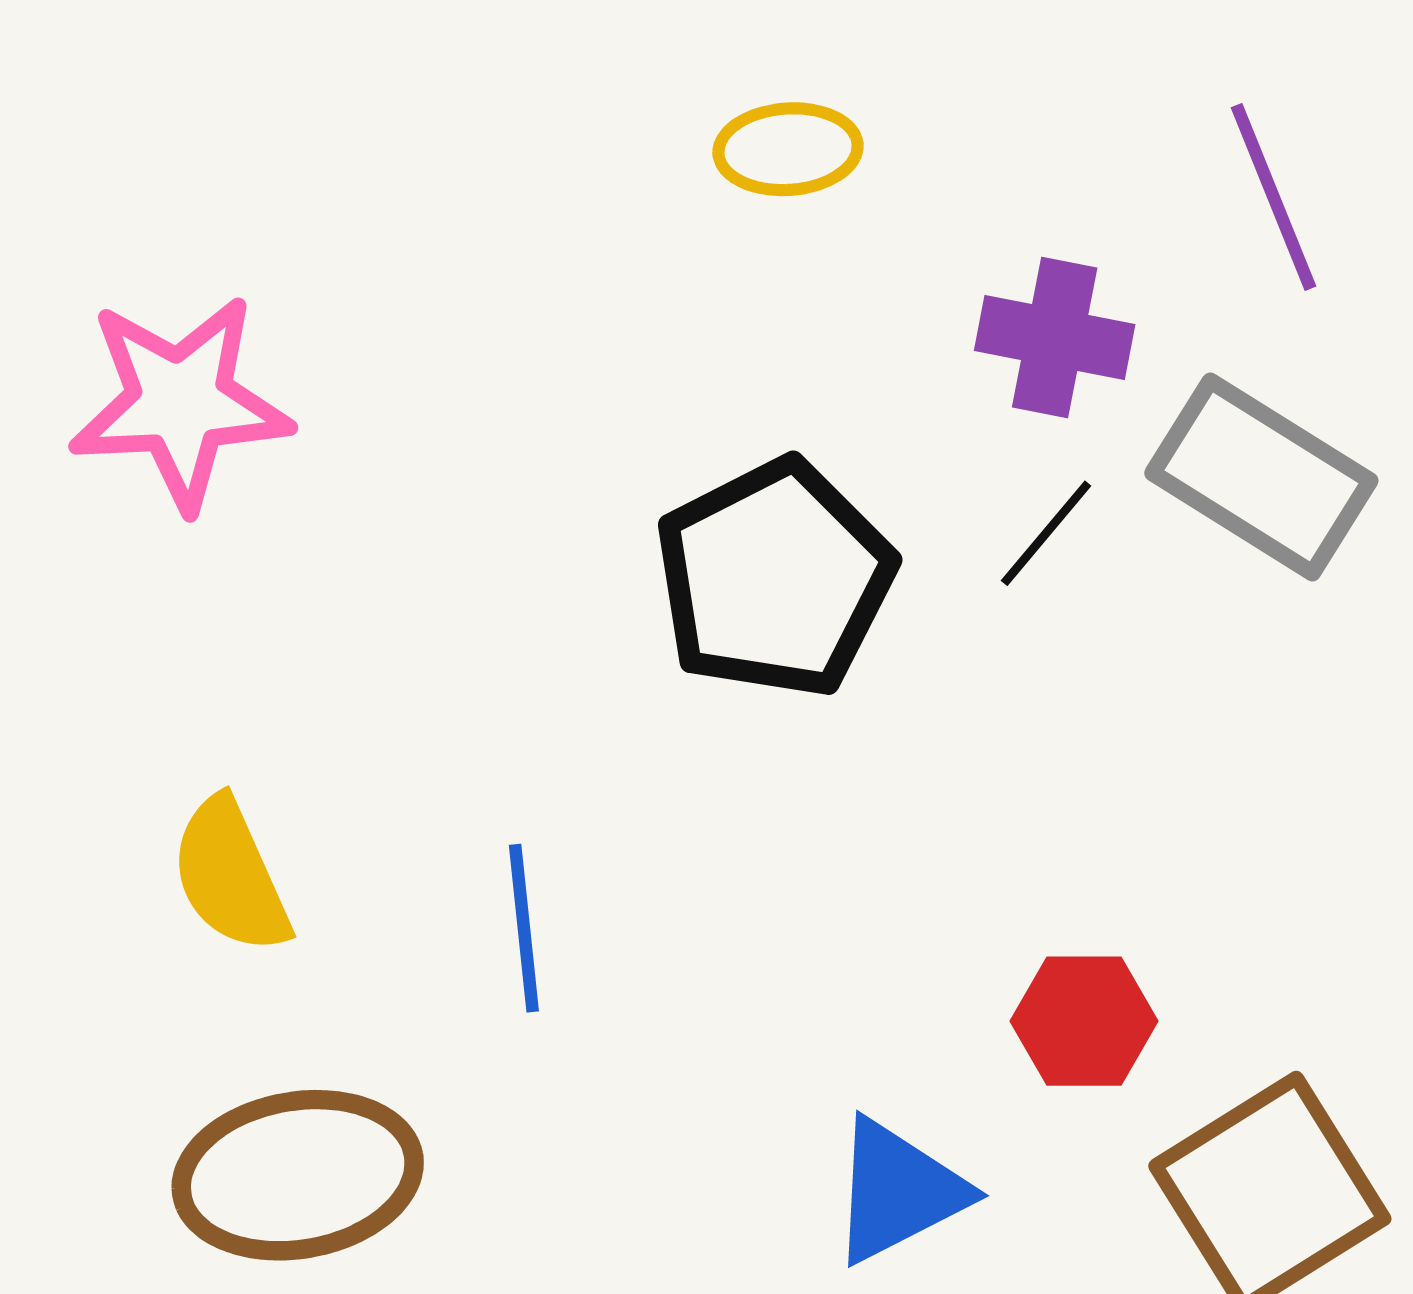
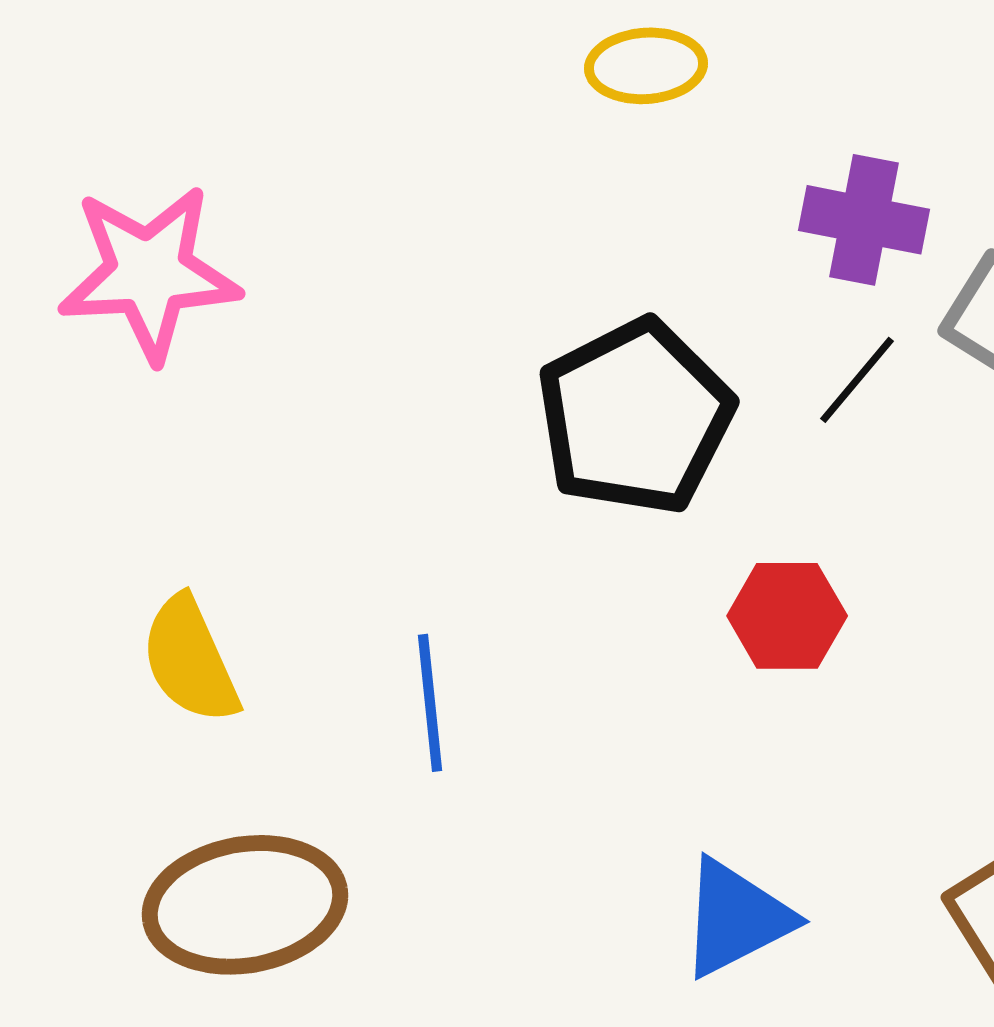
red hexagon: (1084, 1021) -> (787, 616), moved

